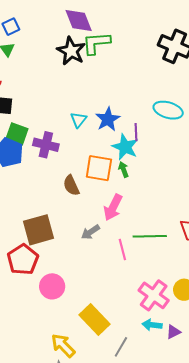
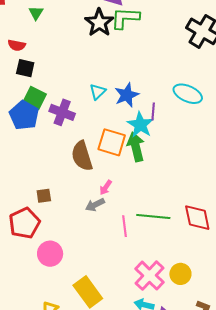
green arrow: (123, 169) -> (136, 147), size x1.8
brown semicircle: (71, 185) -> (82, 156), size x1.4
pink arrow: (113, 207) -> (106, 187), moved, size x0.6
brown square: (39, 230) -> (44, 196), size x0.5

